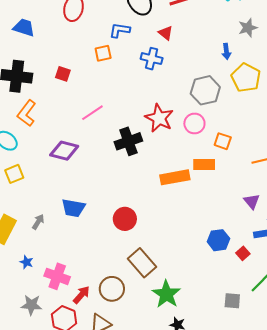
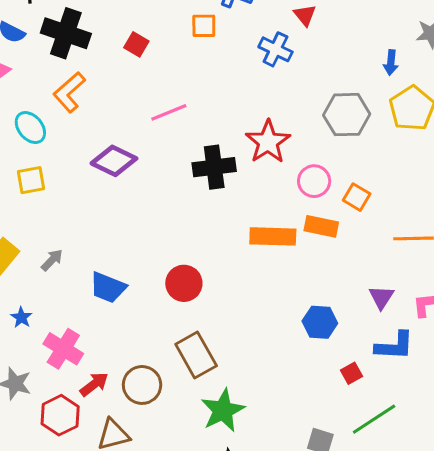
pink circle: (194, 123) -> (314, 181), moved
blue trapezoid: (73, 208) -> (108, 287), moved
blue hexagon: (218, 240) -> (320, 322), moved

